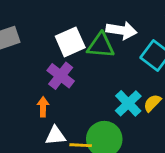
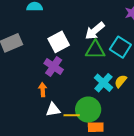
white arrow: (121, 30) -> (95, 31), turned 135
green triangle: (101, 45) -> (95, 50), moved

